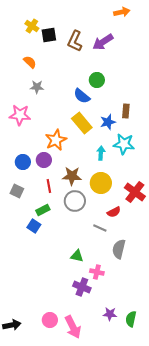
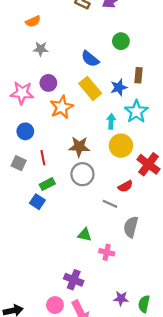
orange semicircle: (30, 62) -> (33, 21), turned 112
green circle: (97, 80) -> (121, 41), moved
pink star: (20, 115) -> (22, 93), moved
cyan star: (124, 144) -> (136, 112), turned 30
purple circle: (44, 160) -> (48, 83), moved
yellow circle: (101, 183) -> (121, 146), moved
red line: (49, 186) -> (43, 158), moved
purple cross: (82, 287) -> (74, 280), moved

